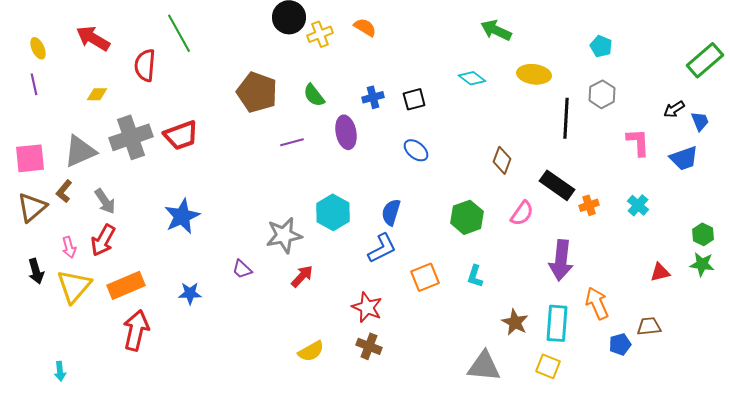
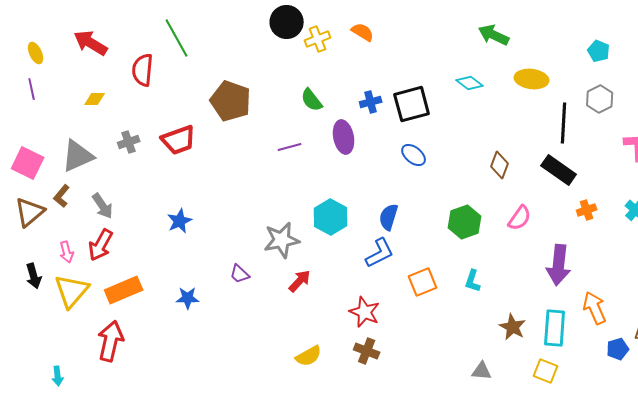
brown pentagon: (257, 92) -> (231, 101), moved
black square: (414, 99) -> (412, 104), size x1.6
gray cross: (131, 137) -> (129, 142), size x0.5
pink square: (30, 158) -> (28, 163), turned 32
black rectangle: (557, 185) -> (559, 170), moved
blue star: (182, 216) -> (180, 221), size x0.7
red arrow: (136, 330) -> (111, 341), moved
gray triangle: (484, 366) -> (482, 371), size x0.6

